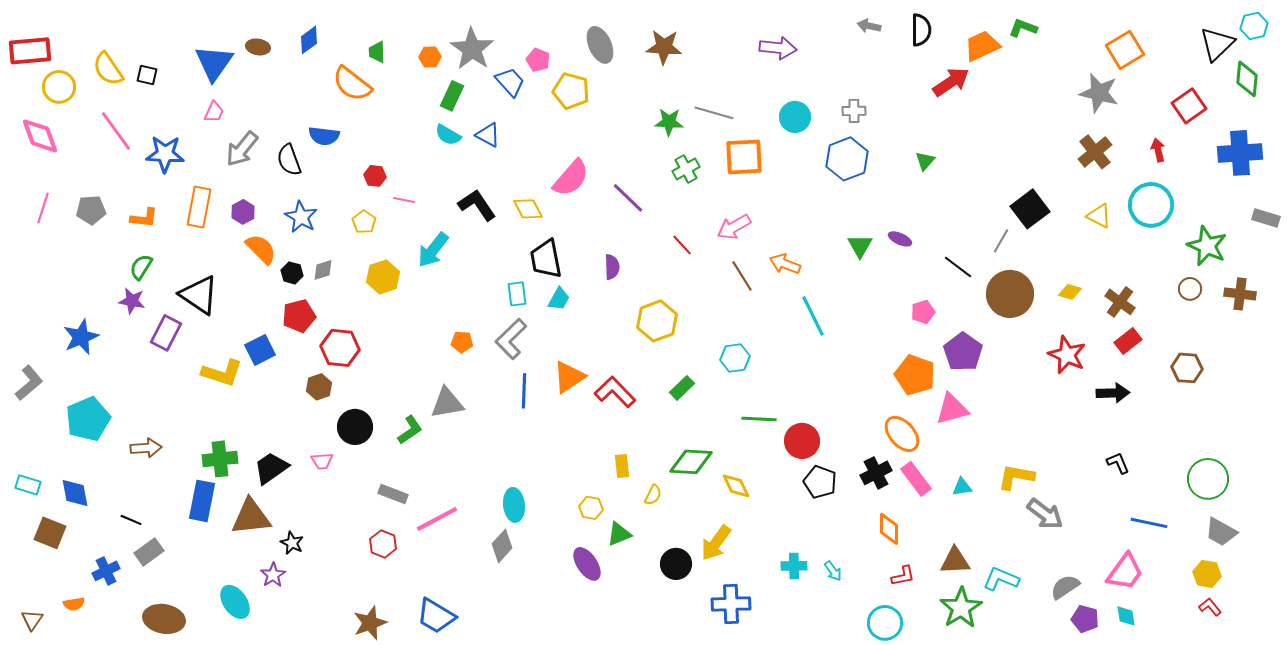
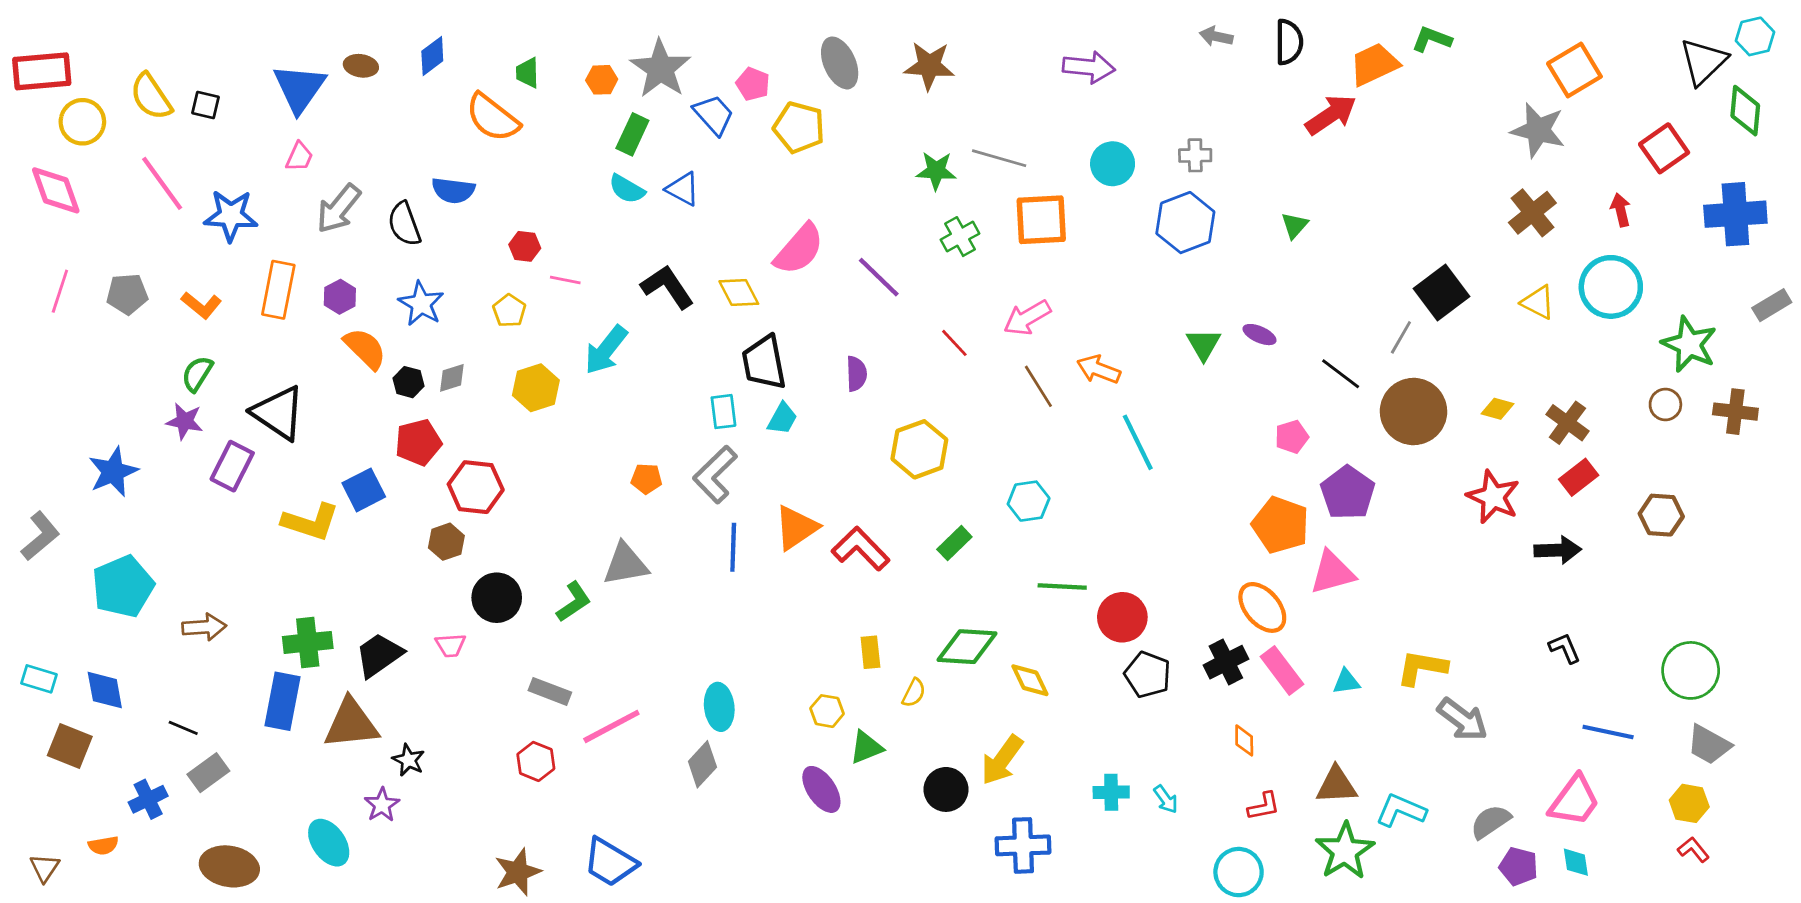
orange L-shape: (144, 218) -> (201, 305), turned 32
gray rectangle: (1266, 218) -> (1772, 305), turned -48
orange diamond: (889, 529) -> (1244, 740), size x0.7

